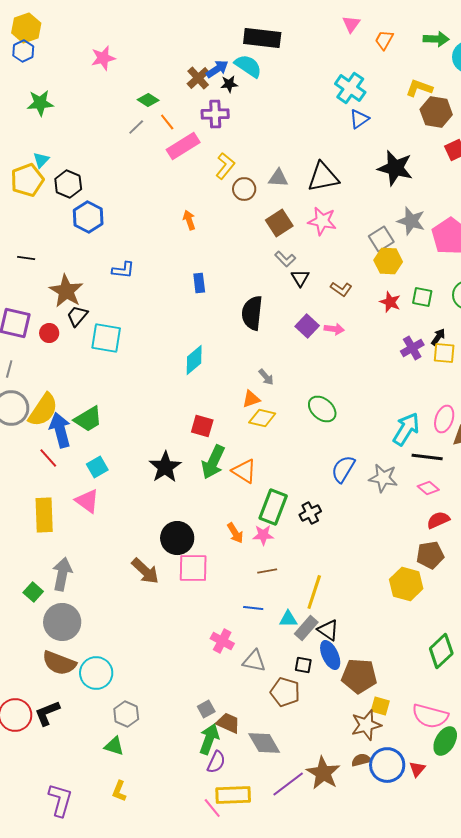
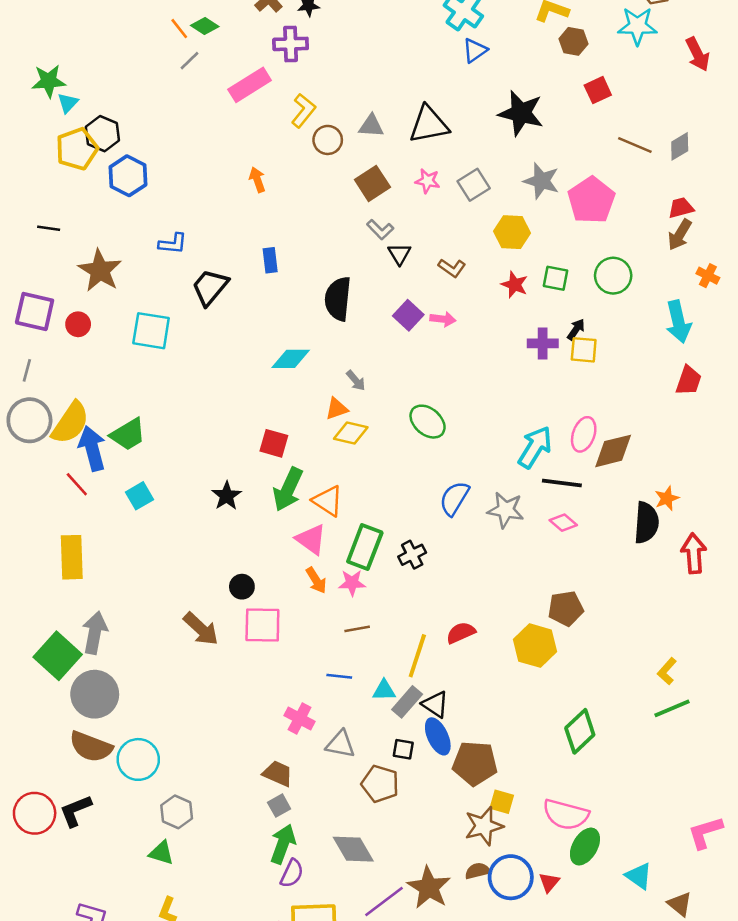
green star: (40, 103) -> (49, 81), moved
brown hexagon: (436, 112) -> (573, 41), size x0.7
orange line: (167, 122) -> (179, 29), moved
yellow pentagon: (27, 180) -> (77, 149), moved
pink star: (322, 221) -> (428, 181), size x0.7
gray square: (381, 239) -> (474, 185), moved
black trapezoid: (77, 316) -> (210, 287), moved, size x1.4
purple cross: (412, 348) -> (543, 343), turned 30
cyan diamond: (194, 360) -> (291, 359), moved, turned 40
black star: (165, 467) -> (227, 496), size x0.7
pink triangle: (87, 501) -> (311, 539), moved
red semicircle: (438, 520) -> (461, 633), moved
black circle: (177, 538) -> (242, 587), size x0.6
green square: (33, 592) -> (58, 656), size x1.8
brown trapezoid: (228, 723) -> (278, 774), moved

